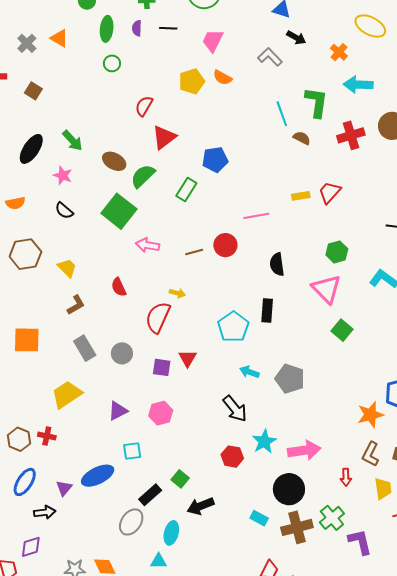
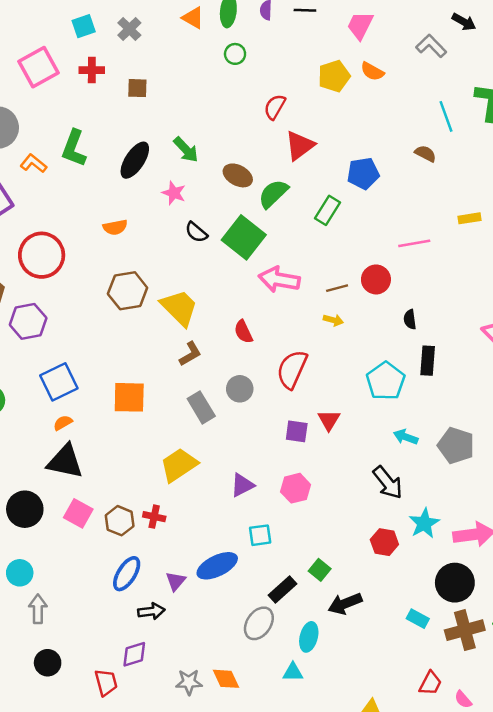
orange triangle: (59, 38) -> (193, 18), moved
brown square: (33, 91) -> (137, 88), turned -30
brown semicircle: (302, 138) -> (425, 154), moved
black semicircle: (64, 211) -> (196, 232), moved
pink arrow: (148, 245) -> (279, 280), size x1.4
black semicircle: (277, 264) -> (410, 319), moved, size x0.7
yellow trapezoid: (67, 268) -> (179, 308), size x1.6
yellow arrow: (177, 293) -> (333, 320), moved
gray circle: (122, 353) -> (240, 389), moved

